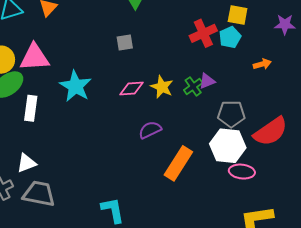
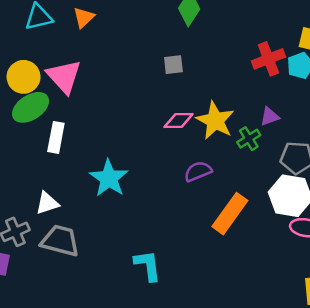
pink triangle: (34, 57) -> (64, 76), turned 48
cyan star: (75, 86) -> (109, 178), moved
green cross: (193, 86) -> (249, 139), moved
yellow star: (162, 87) -> (215, 121), size x1.4

